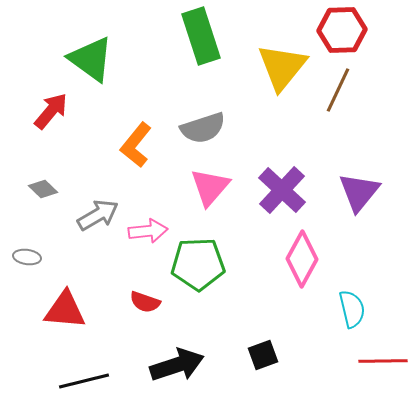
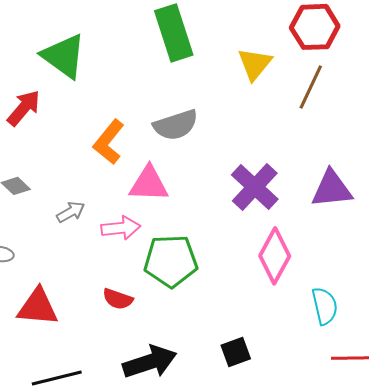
yellow triangle: (282, 67) -> (255, 64), size x0.7
pink triangle: (210, 187) -> (149, 184), moved, turned 51
purple triangle: (359, 192) -> (332, 189), turned 45
gray arrow: (98, 215) -> (71, 212), size x0.7

